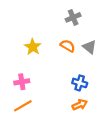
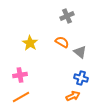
gray triangle: (89, 47) -> (80, 52), moved
blue cross: (80, 83) -> (81, 78), moved

